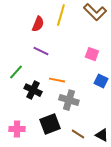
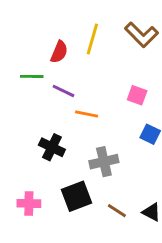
green line: (16, 72) -> (32, 76), moved, turned 49
orange line: (57, 80) -> (87, 114), moved
gray cross: (69, 100) -> (104, 162), turned -30

